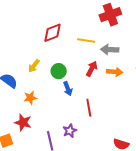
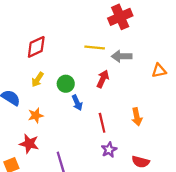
red diamond: (52, 33) -> (36, 47), moved
orange arrow: (115, 72) -> (137, 117), moved, turned 77
purple star: (70, 131) -> (109, 150), moved

